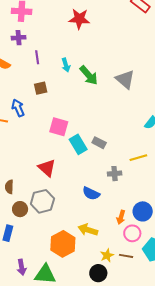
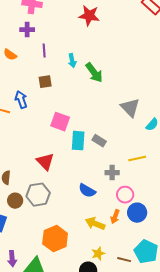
gray triangle: (125, 79) -> (130, 108), moved
cyan rectangle: (78, 144) -> (78, 141), turned 30
yellow arrow: (88, 230) -> (95, 224), moved
pink circle: (132, 233) -> (125, 195), moved
brown line: (126, 256) -> (124, 260), moved

